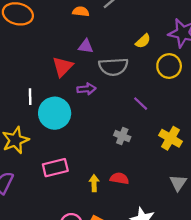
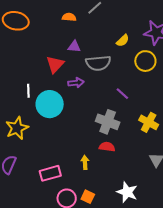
gray cross: (122, 136) -> (108, 122), size x1.6
pink rectangle: (55, 168) -> (50, 173), moved
red semicircle: (119, 178) -> (107, 147), moved

